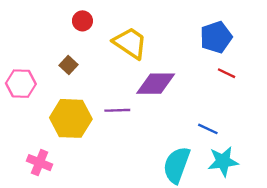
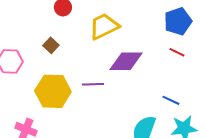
yellow trapezoid: (130, 43) -> (104, 26), turned -60
red line: (226, 73) -> (177, 52), moved

